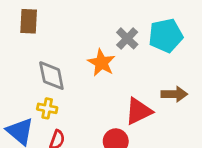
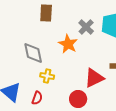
brown rectangle: (29, 21) -> (46, 13), moved
yellow cross: (47, 108) -> (47, 76), moved

